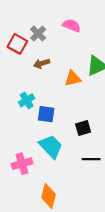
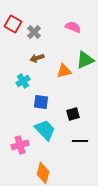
pink semicircle: (72, 25) -> (73, 27), moved
red square: (17, 44) -> (13, 24), moved
cyan cross: (27, 100) -> (23, 81), moved

